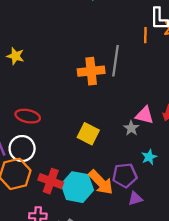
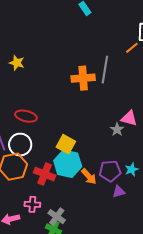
orange line: (145, 35) -> (132, 48), turned 48
yellow square: (88, 134) -> (66, 144), moved
cyan star: (149, 157) -> (132, 169), moved
orange arrow: (101, 182) -> (89, 176), size x0.7
cyan hexagon: (77, 187) -> (68, 164), moved

